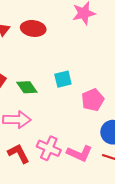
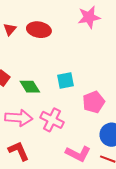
pink cross: (49, 148) -> (52, 120), moved

